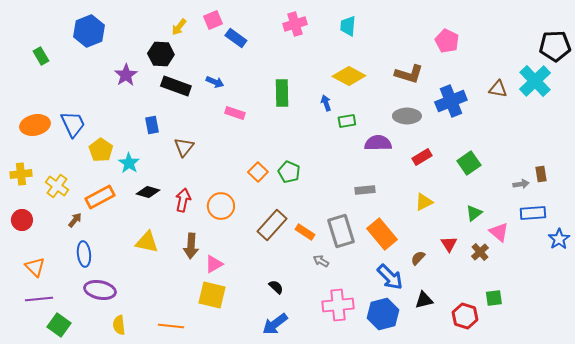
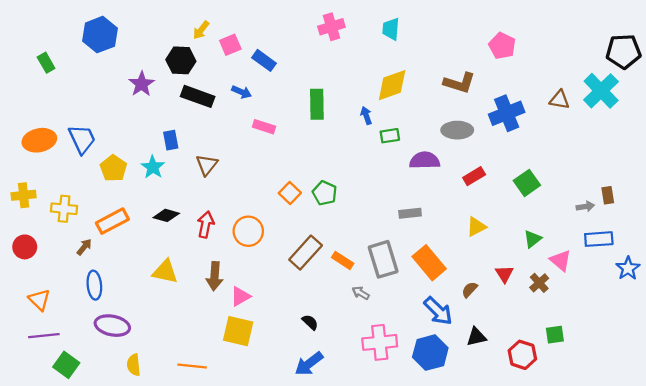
pink square: (213, 20) -> (230, 45), moved
blue rectangle: (236, 38) -> (264, 60), moved
yellow diamond: (349, 76) -> (392, 85), turned -48
cyan star: (129, 163) -> (153, 167), moved
yellow cross: (57, 186) -> (64, 209), turned -30

